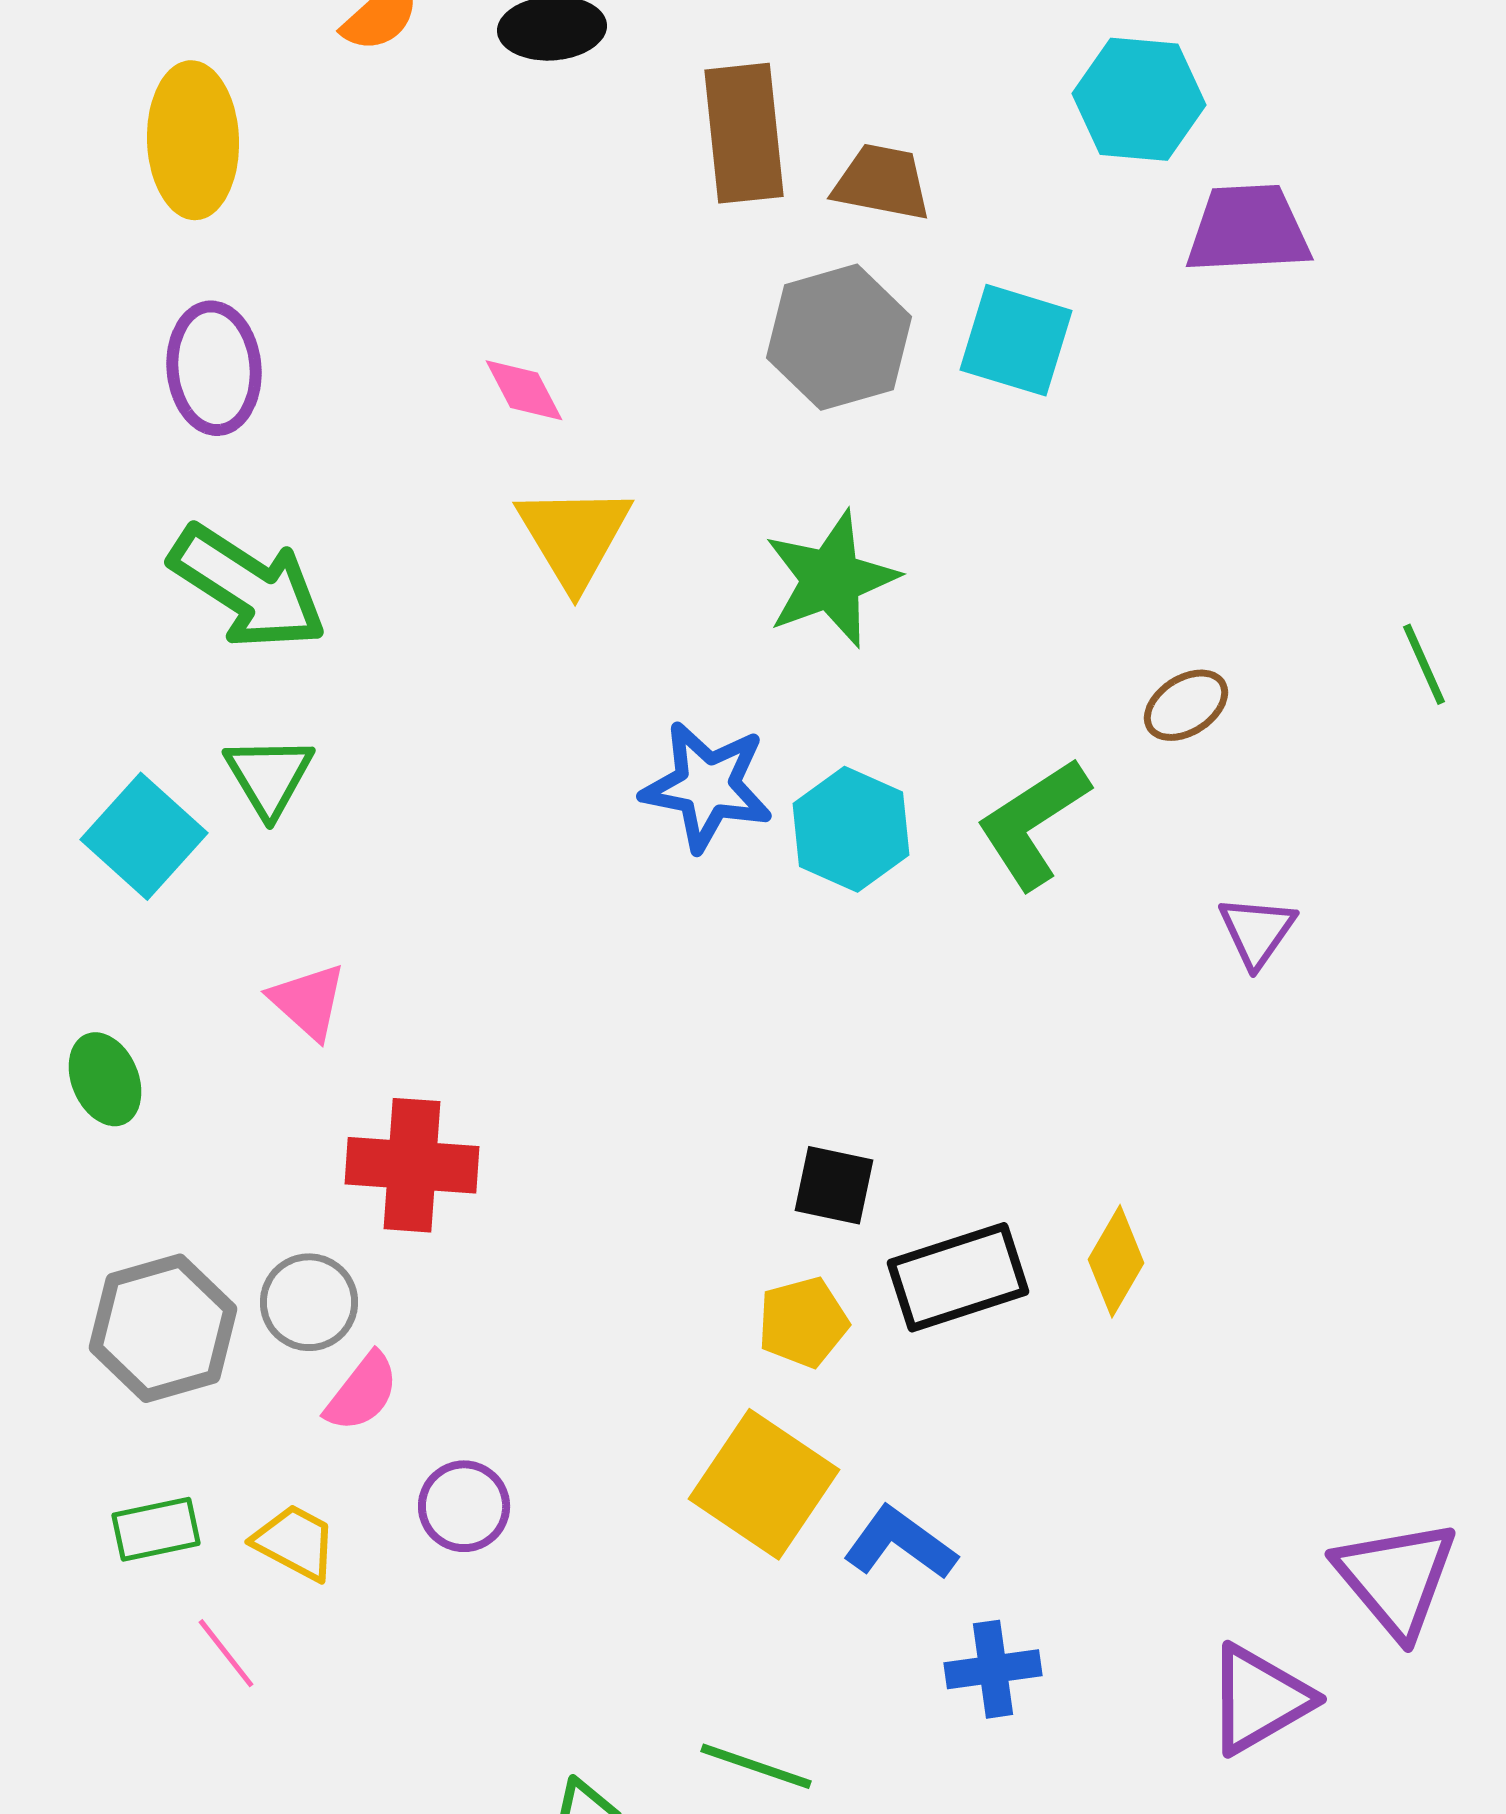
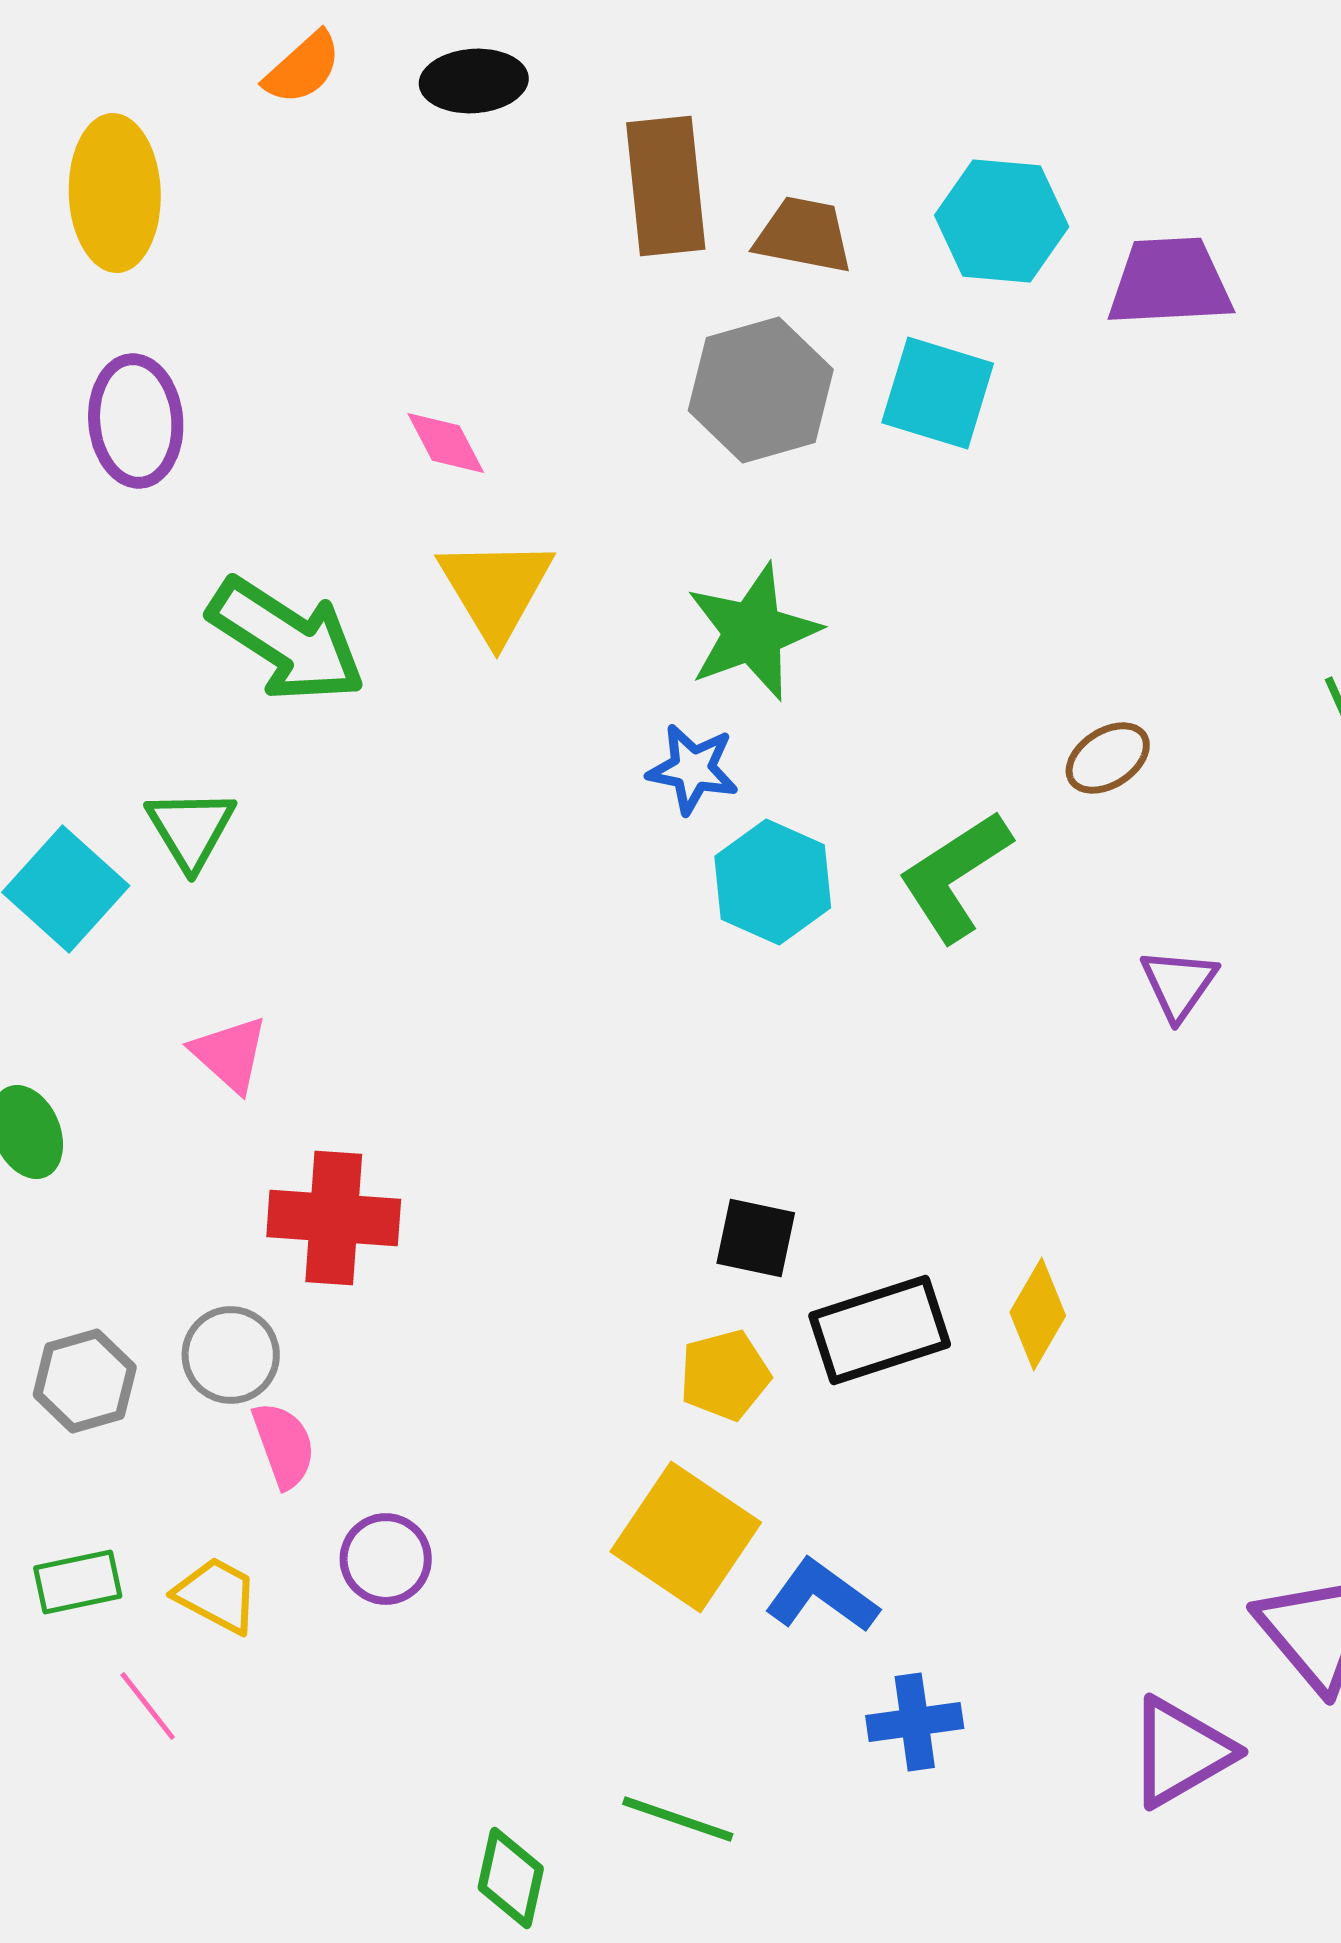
cyan hexagon: (1139, 99) -> (1002, 221), moved
green arrow: (248, 587) -> (287, 640), moved
blue star: (707, 786) -> (693, 769), moved, size x0.7
gray hexagon: (163, 1328) -> (85, 1381), size x0.7
pink semicircle: (362, 1392) -> (284, 1445), turned -58

